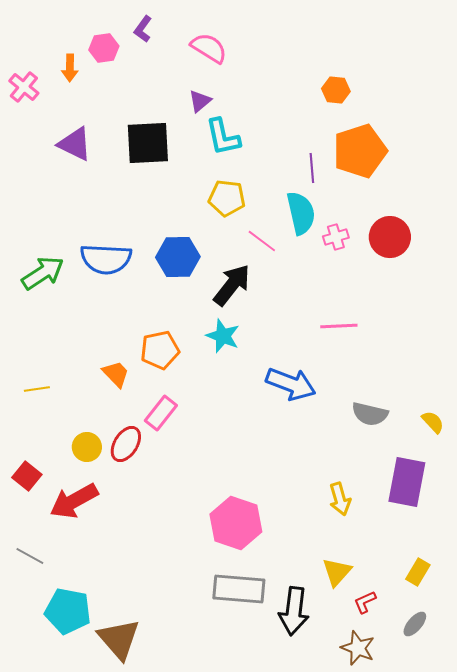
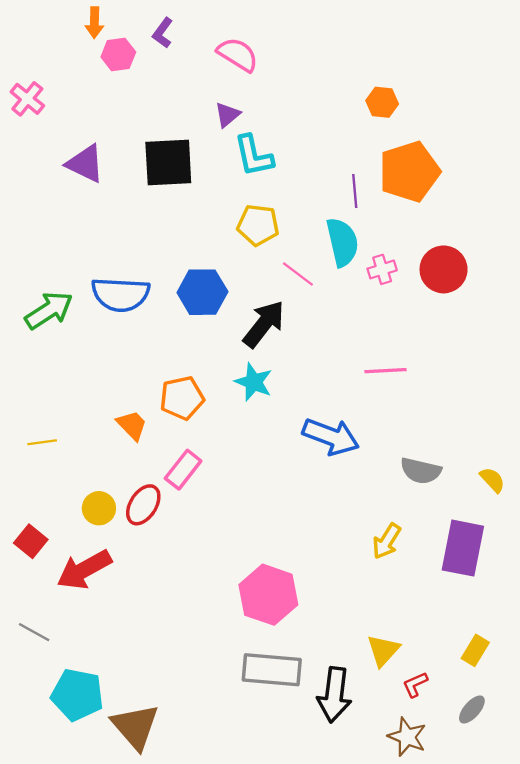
orange arrow: (70, 68) -> (94, 23), moved
yellow arrow: (340, 499) -> (387, 541), moved, turned 48

